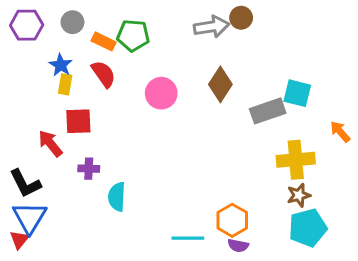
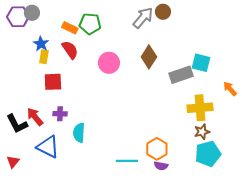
gray circle: (72, 22) -> (32, 13), moved
gray arrow: (211, 27) -> (143, 18), turned -40
red arrow: (50, 143) -> (35, 117), moved
blue triangle: (30, 217) -> (48, 147), moved, turned -35

